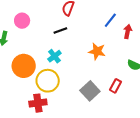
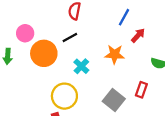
red arrow: (128, 32) -> (138, 35), moved, turned 40
cyan cross: (54, 56) -> (81, 66), moved
orange circle: (24, 66) -> (44, 53), moved

